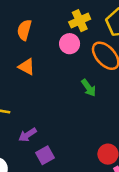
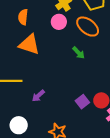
orange triangle: (27, 67) -> (29, 44), size x1.6
purple square: (45, 155) -> (82, 102), moved

